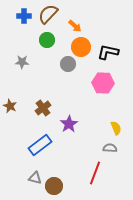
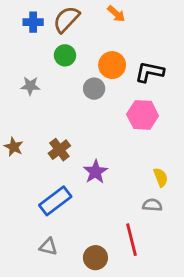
orange arrow: (75, 26) -> (116, 14), moved
red line: (95, 173) -> (131, 240), turned -35
brown circle: (54, 186) -> (95, 258), moved

